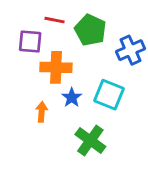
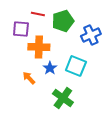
green pentagon: (90, 30) -> (63, 21), turned 30
orange arrow: (42, 112) -> (29, 78), turned -48

